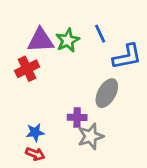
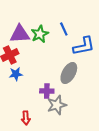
blue star: (35, 132) -> (16, 74), moved
red arrow: (35, 154) -> (26, 118), moved, turned 64

